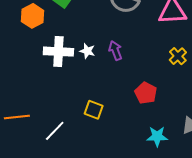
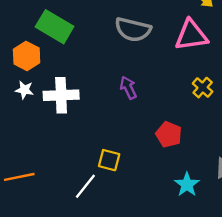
white star: (87, 51) -> (24, 90), moved
white line: (55, 131) -> (85, 186), moved
cyan star: (157, 136) -> (187, 185), turned -30

